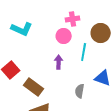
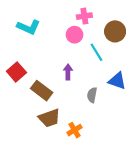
cyan line: (84, 52) -> (96, 52), turned -42
purple arrow: (59, 62) -> (68, 72), moved

